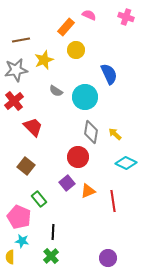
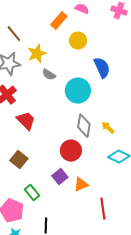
brown line: (21, 40) -> (14, 34), turned 60
yellow circle: (76, 50) -> (78, 41), moved
gray semicircle: (56, 91) -> (49, 75), moved
red line: (113, 201) -> (103, 209), moved

